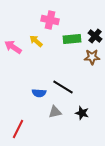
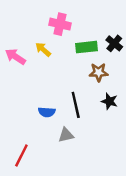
brown star: (92, 57) -> (99, 72), moved
black line: (63, 87) -> (76, 105), turned 45
black star: (82, 113) -> (109, 101), moved

